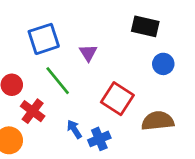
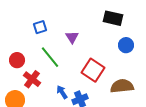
blue square: (44, 39) -> (40, 27), size x0.6

